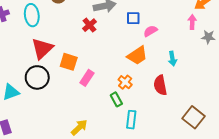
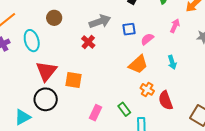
pink arrow: (192, 22) -> (175, 26), moved, turned 32
pink rectangle: (87, 78) -> (96, 113), moved
orange cross: (125, 82) -> (147, 89), moved
red semicircle: (160, 85) -> (166, 100), moved

